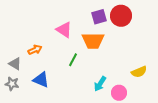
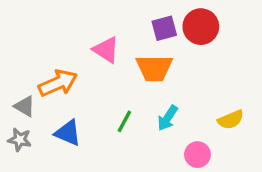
orange arrow: (35, 50) -> (58, 83), size x1.6
green line: (73, 60) -> (124, 121), moved
cyan arrow: (100, 84) -> (168, 118), moved

